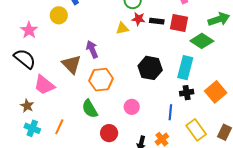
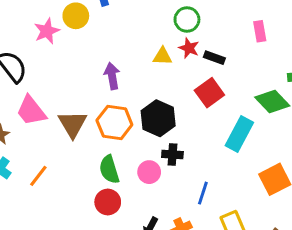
red square: (179, 23) -> (209, 93), moved, turned 30
pink star: (29, 30) -> (47, 31), moved
brown triangle: (71, 64) -> (72, 124), moved
black hexagon: (150, 68) -> (158, 118), moved
black cross: (187, 93) -> (172, 154), moved
green semicircle: (90, 109) -> (109, 169), moved

